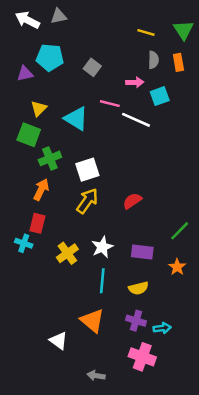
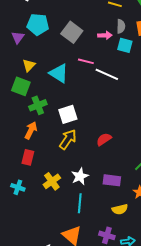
gray square: (92, 67) -> (72, 32), size x1.5
purple triangle: (25, 74) -> (18, 37), turned -40
pink arrow: (135, 82) -> (105, 35), moved
cyan square: (160, 96) -> (125, 45), moved, turned 35
cyan cross: (24, 243) -> (18, 187), moved
yellow semicircle: (138, 288) -> (120, 209), moved

